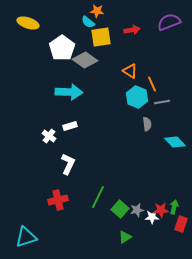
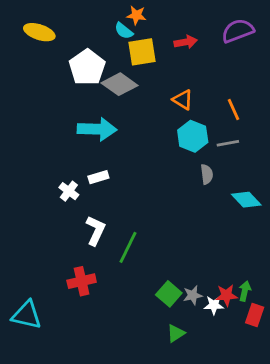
orange line: (152, 84) -> (233, 110), moved
green line: (98, 197) -> (128, 247), moved
cyan triangle: (26, 237) -> (27, 315), moved, turned 30

